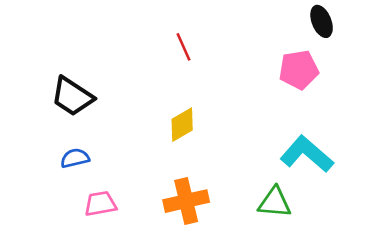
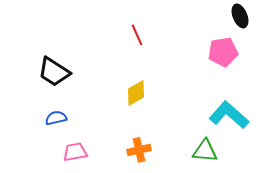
orange cross: (186, 201) -> (139, 150), size x0.7

